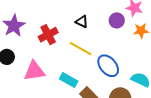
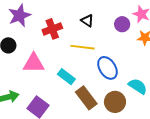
yellow line: (81, 49) -> (83, 47), turned -30

